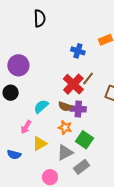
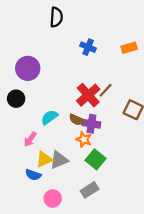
blue cross: (78, 51) -> (88, 47), moved
orange star: (65, 127) -> (84, 139), moved
gray triangle: (65, 153) -> (59, 160), moved
blue semicircle: (14, 155) -> (33, 175), moved

